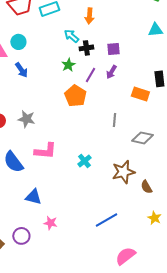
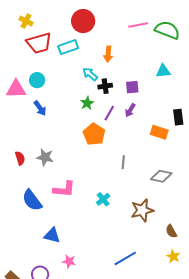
cyan triangle: (155, 30) -> (163, 71), moved
gray line: (114, 120) -> (123, 162), moved
brown semicircle: (146, 187) -> (171, 231), moved

